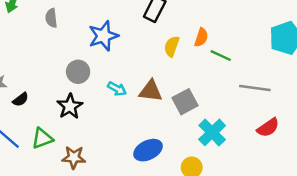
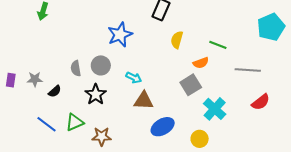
gray semicircle: (51, 18) -> (76, 68), moved
orange semicircle: (201, 37) -> (201, 63), moved, turned 56
brown triangle: (151, 91) -> (144, 101), moved

